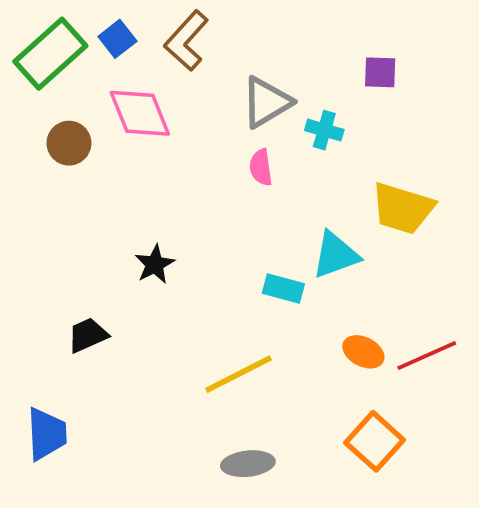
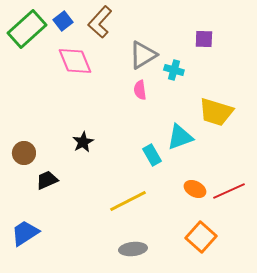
brown circle: (69, 143) -> (24, 153), moved
cyan rectangle: (283, 288) -> (152, 155), turned 45
blue trapezoid: (47, 434) -> (25, 233), turned -120

